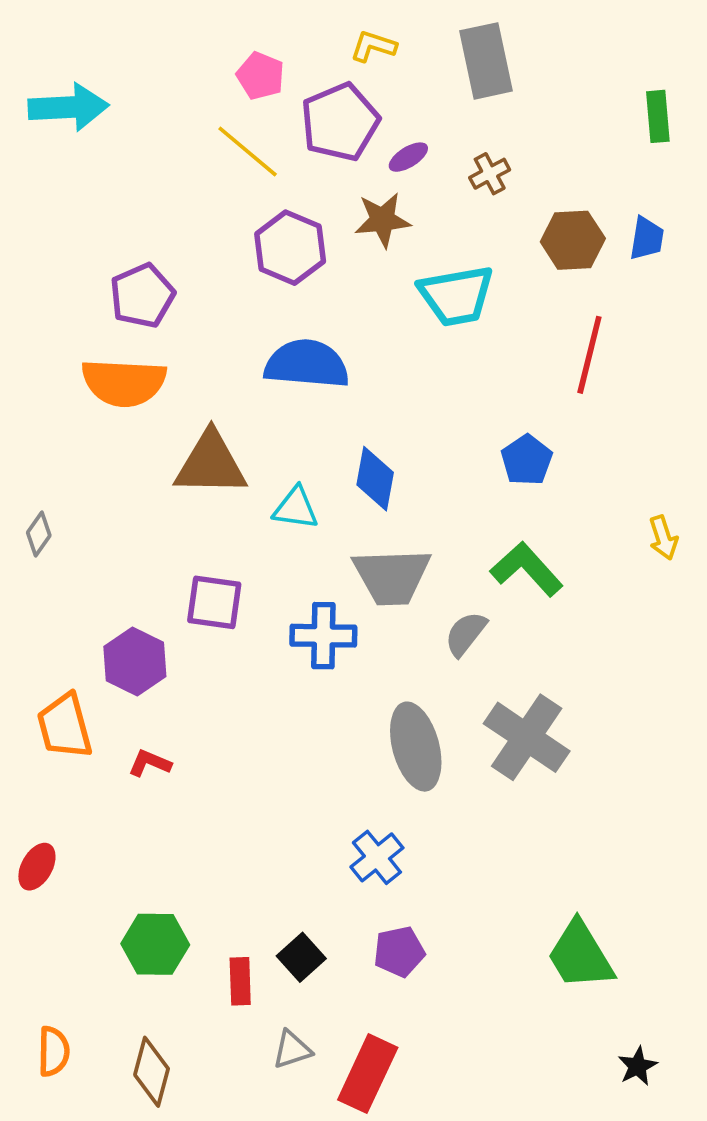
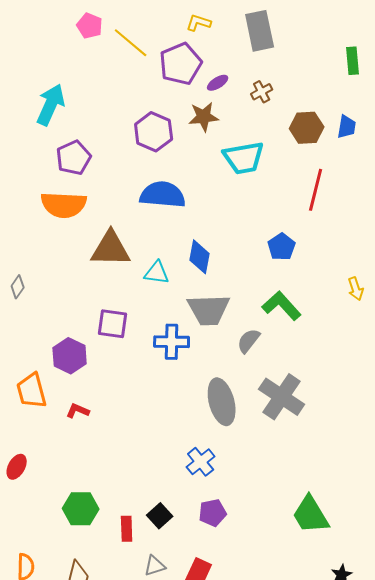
pink pentagon: (261, 76) -> (90, 26), moved
cyan arrow: (68, 107) -> (51, 105), moved, turned -63
yellow line: (248, 152) -> (131, 43), moved

